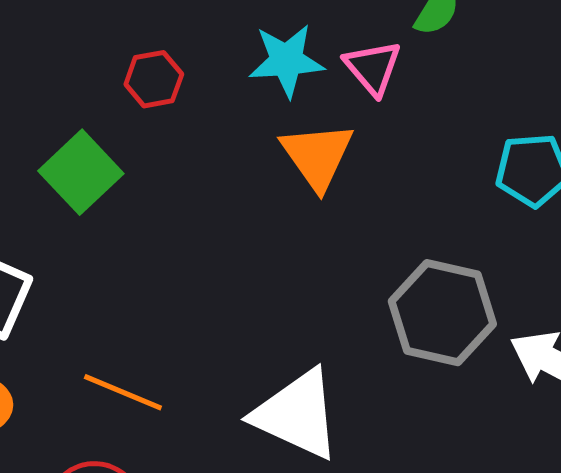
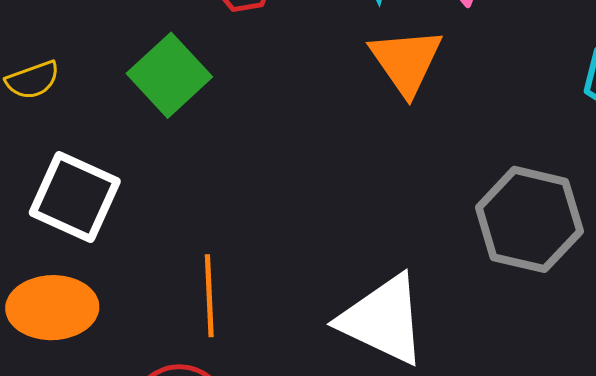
orange line: (123, 392) -> (209, 296), turned 64

